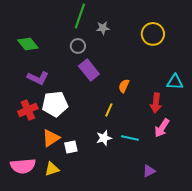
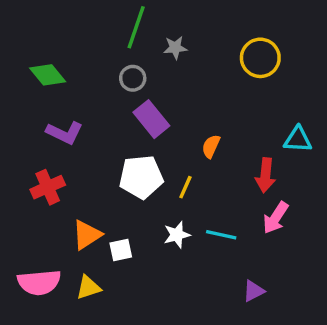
white pentagon: (55, 104) -> (141, 177), moved

